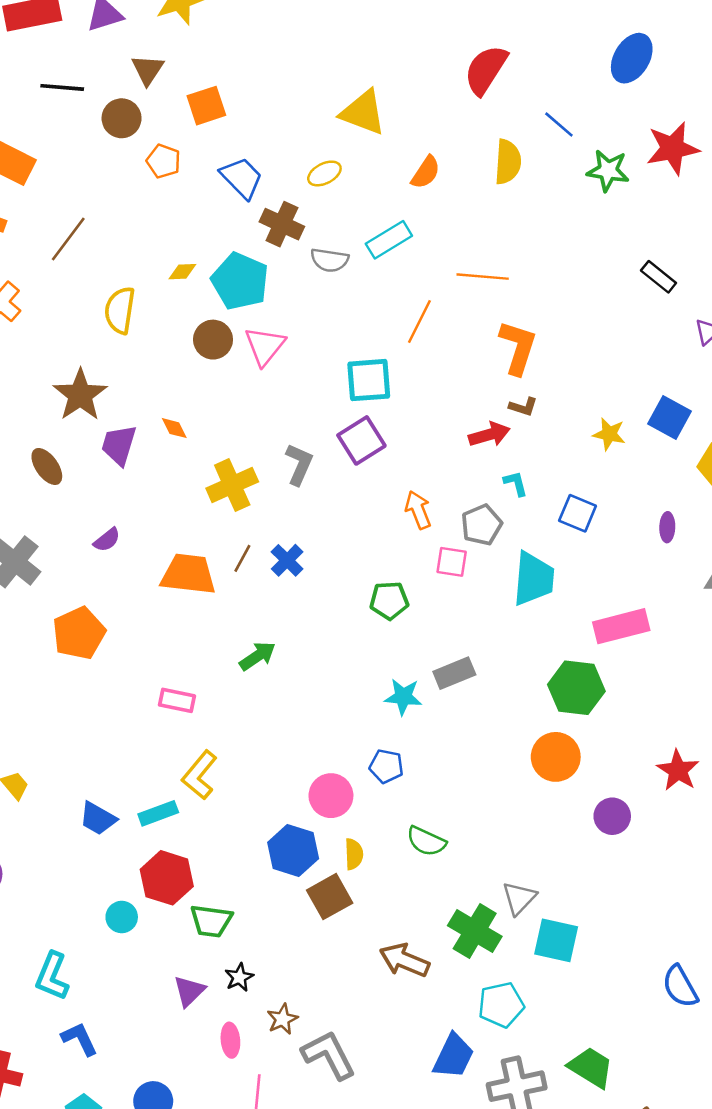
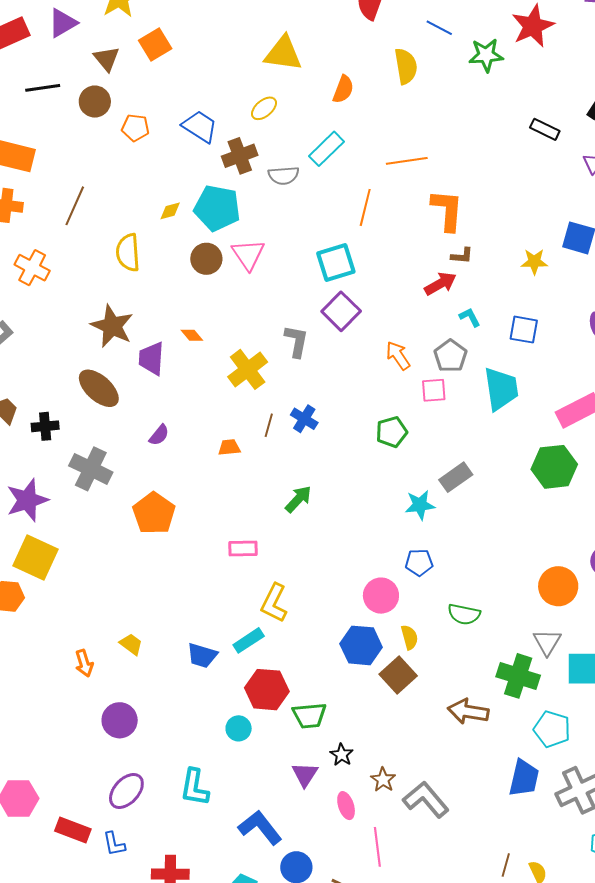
orange square: (206, 106) -> (155, 44), moved
brown cross: (282, 224) -> (240, 156), turned -32
brown ellipse: (47, 466) -> (99, 388), size x1.4
orange trapezoid: (188, 574) -> (229, 447), size x0.5
orange circle: (556, 757) -> (558, 586), moved
cyan pentagon: (501, 1005) -> (552, 729), turned -30
blue L-shape: (80, 1039) -> (260, 828), moved, size x1.4

